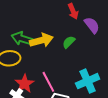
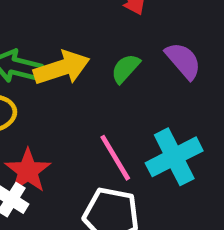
purple semicircle: (92, 25) -> (183, 61), moved
pink line: (48, 82) -> (115, 158), moved

